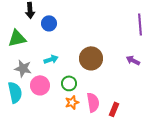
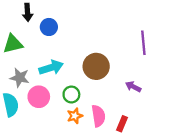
purple line: (140, 24) -> (143, 43), moved
cyan arrow: (51, 59) -> (51, 67), size x1.5
purple arrow: (133, 60) -> (133, 87), moved

